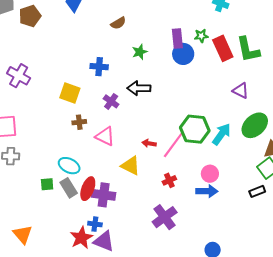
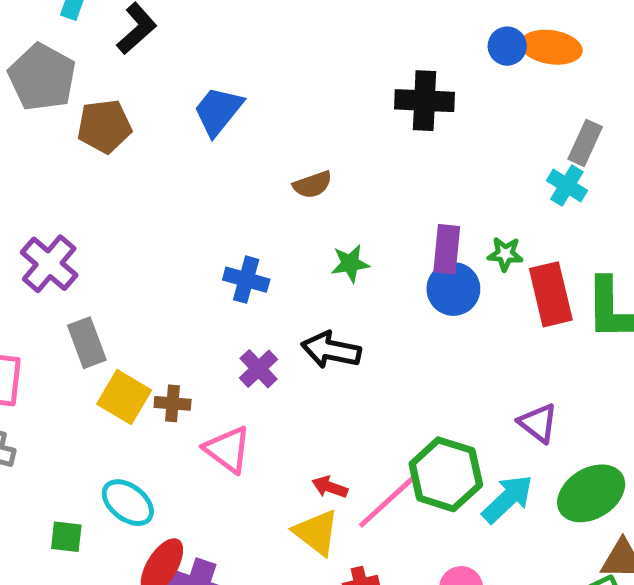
purple triangle: (241, 91) -> (538, 423), moved
yellow square: (70, 93) -> (124, 397), moved
yellow triangle: (130, 166) -> (316, 532), moved
gray rectangle: (69, 188) -> (87, 343), moved

